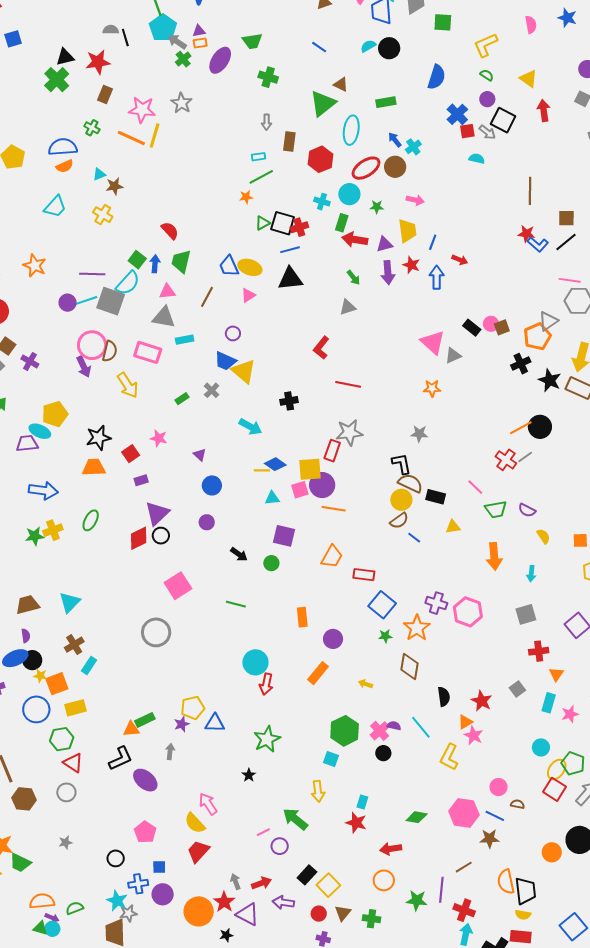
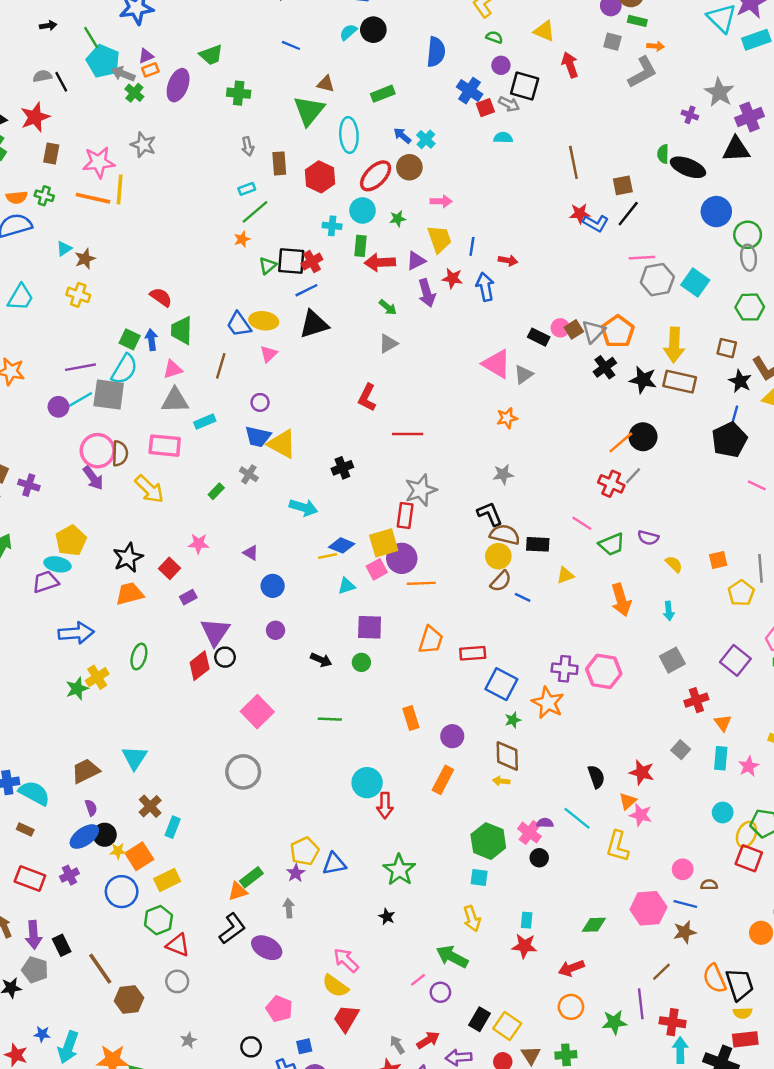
orange semicircle: (65, 166) -> (17, 197), moved, turned 30
gray triangle: (548, 321) -> (594, 331), moved
brown diamond: (410, 667) -> (507, 756), moved

